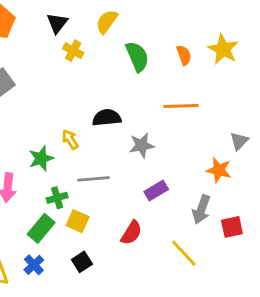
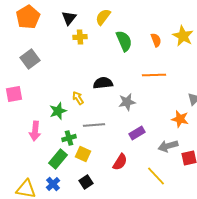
yellow cross: (73, 51) -> (80, 37), turned -32
gray arrow: (201, 209) -> (168, 146), turned 54

